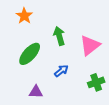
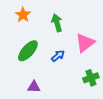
green arrow: (59, 36) -> (57, 23), moved
blue arrow: (61, 71) -> (58, 56), moved

